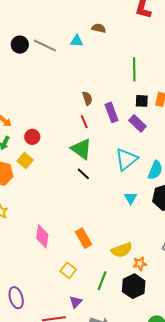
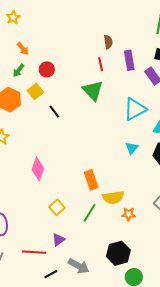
black line: (83, 174) -> (54, 112), moved
orange rectangle: (84, 238) -> (91, 180), moved
green line: (102, 281) -> (90, 213), moved
black hexagon: (134, 286) -> (118, 253), moved

